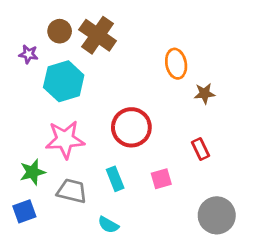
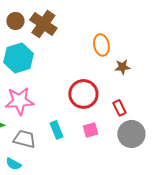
red circle: (131, 127) -> (83, 94), moved
gray circle: (217, 215) -> (131, 134), moved
cyan semicircle: (108, 225) -> (13, 164), moved

